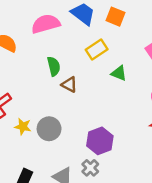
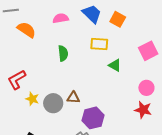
pink semicircle: (46, 24) -> (61, 18), size x0.7
yellow rectangle: (97, 49) -> (99, 44), turned 30
brown triangle: (69, 85) -> (73, 98), moved, turned -32

